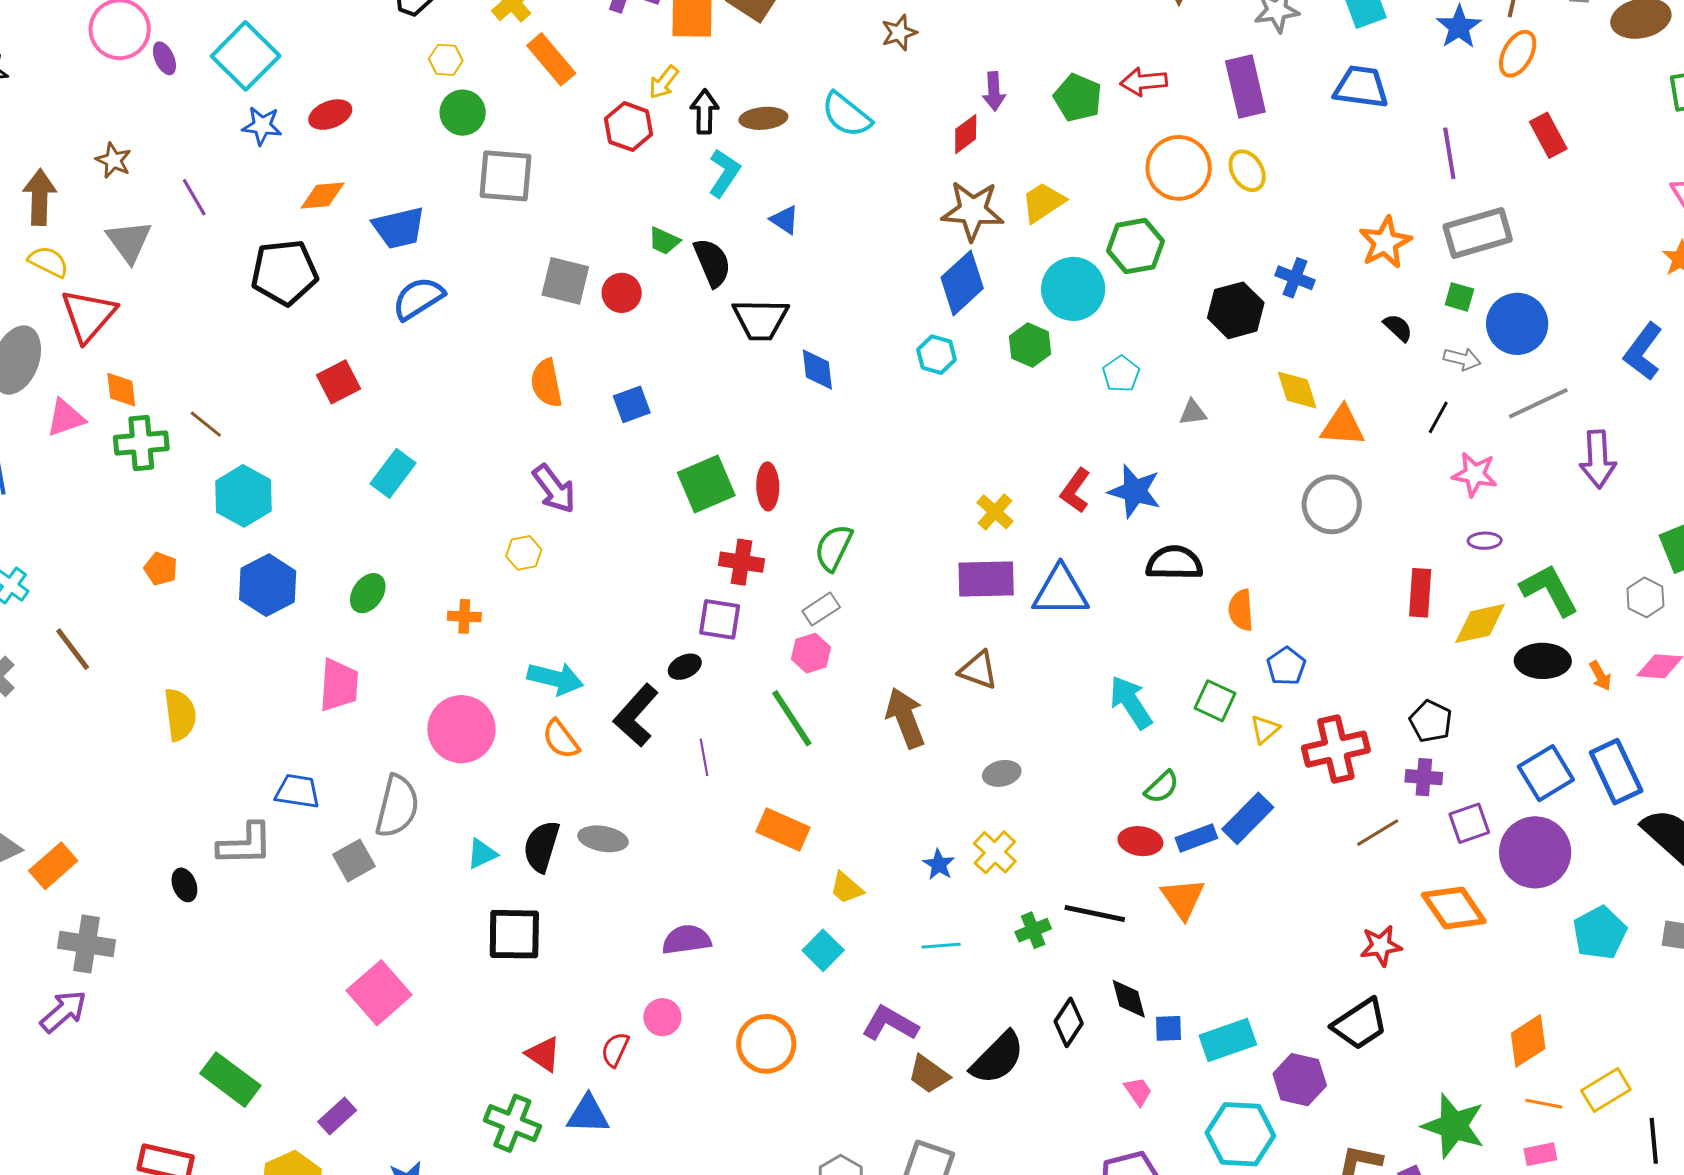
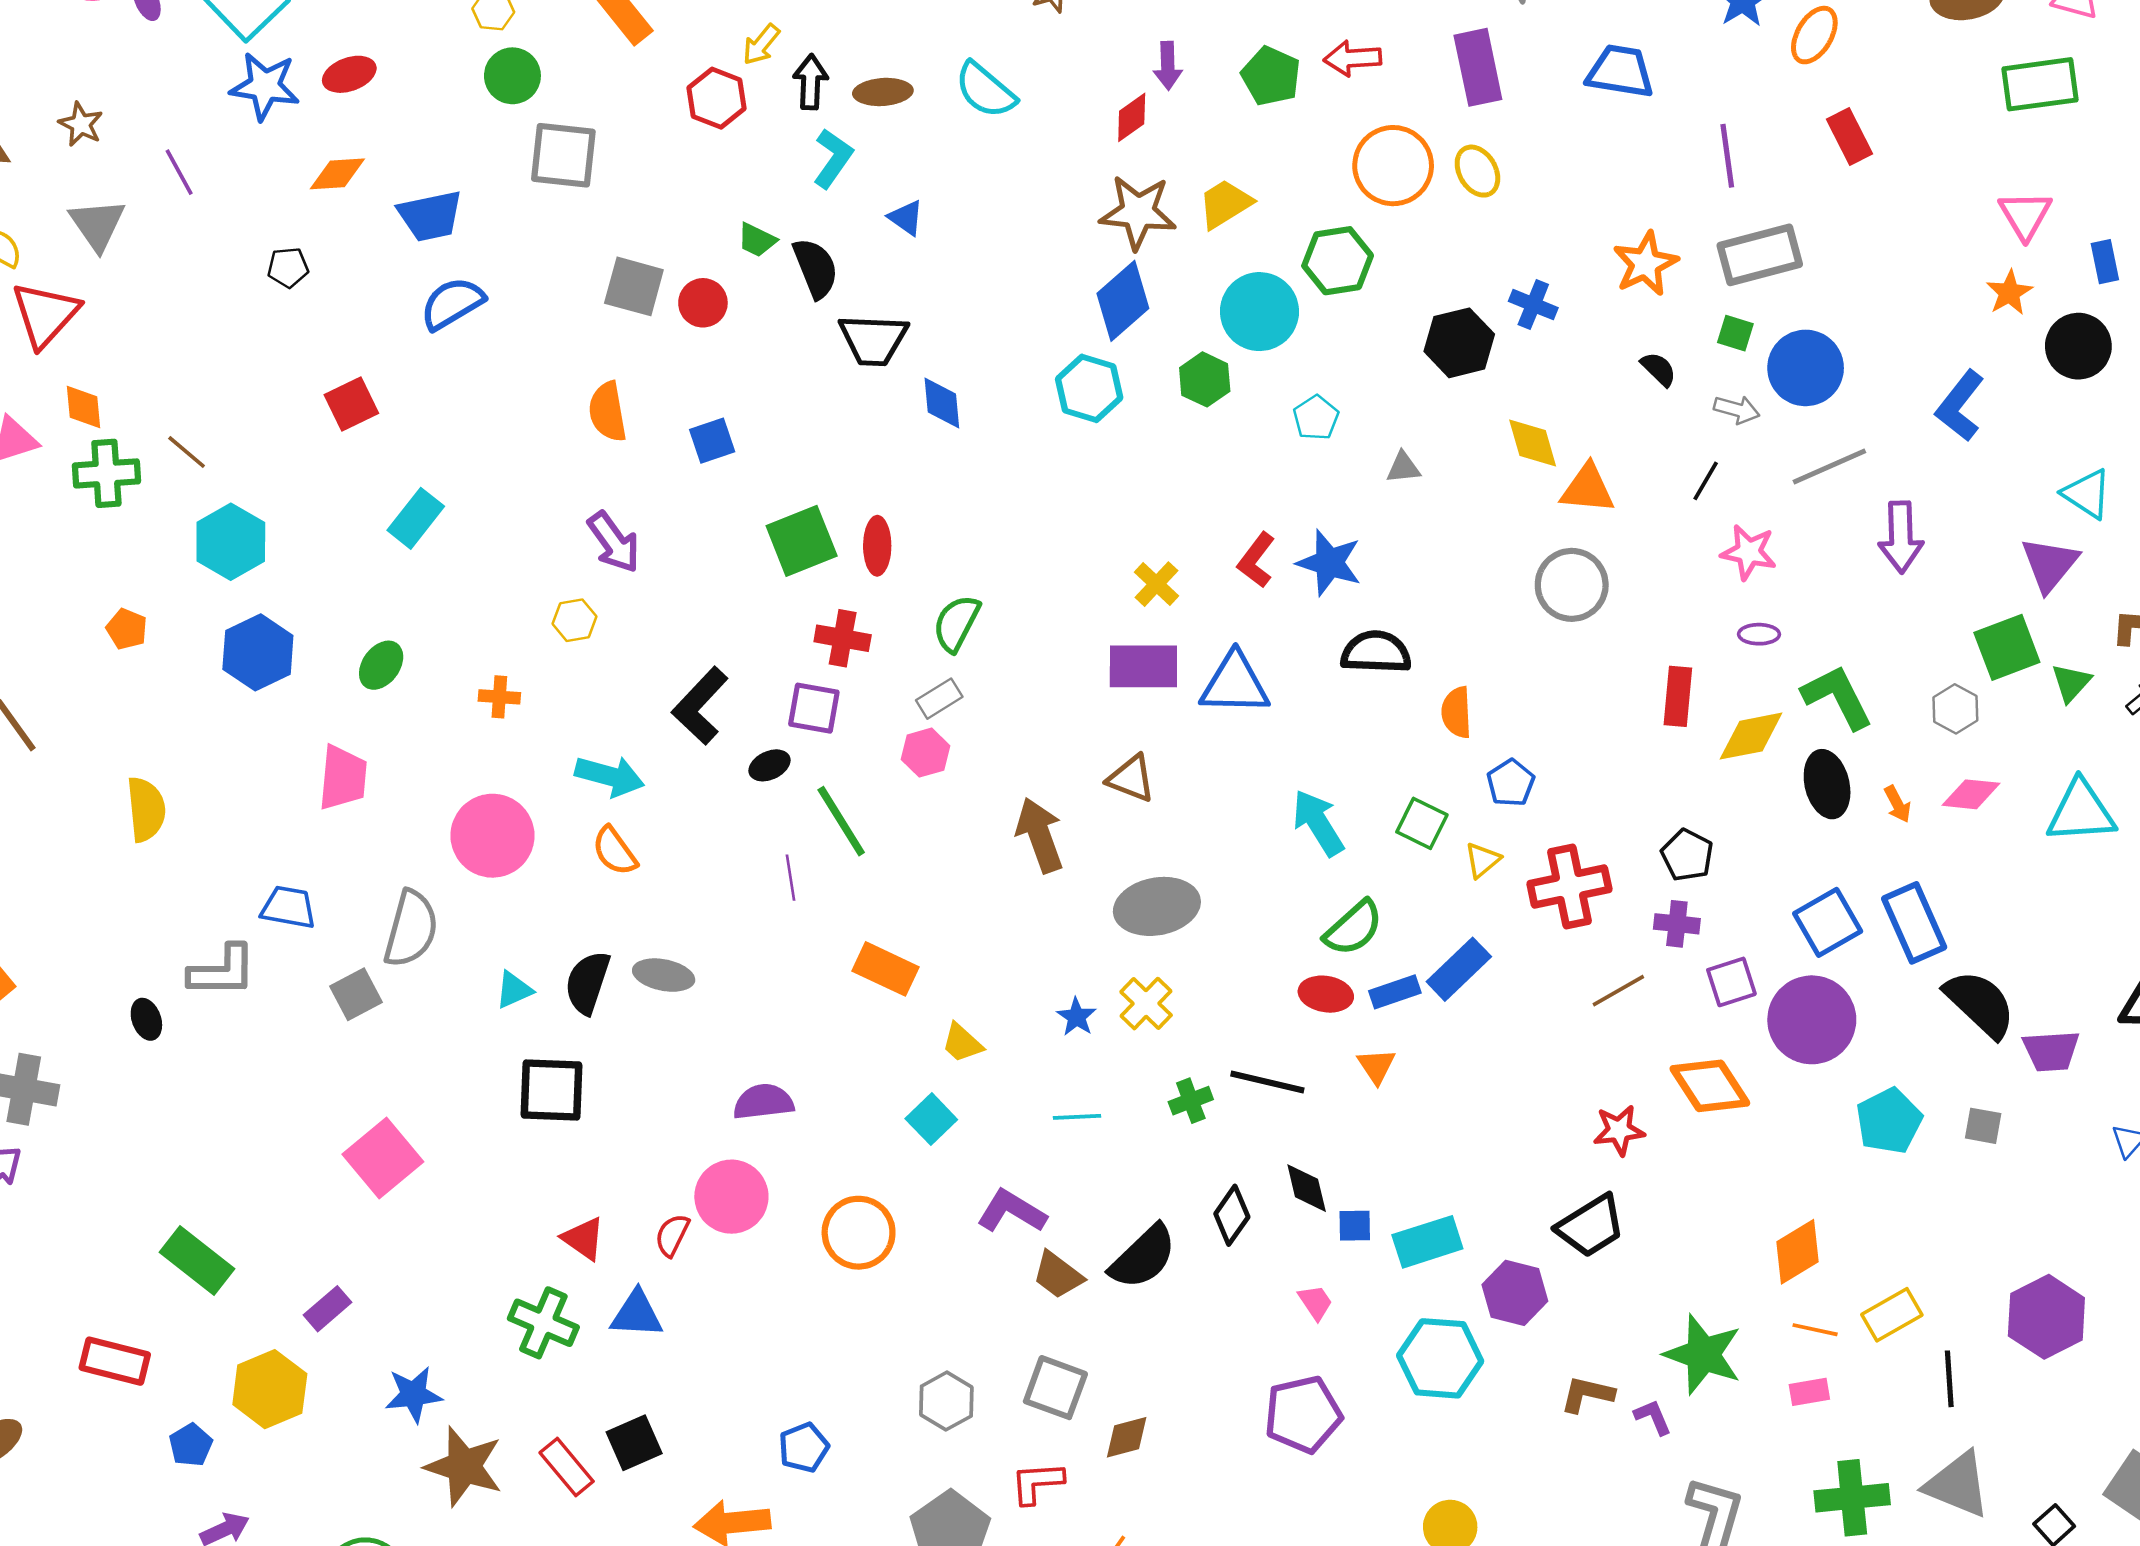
blue star: (262, 126) -> (265, 86), size x1.4
black pentagon: (284, 272) -> (288, 267), size x0.5
cyan hexagon: (936, 355) -> (1089, 388), size x1.4
black ellipse: (1543, 661) -> (1827, 784), turned 74
black L-shape: (636, 715) -> (700, 706), moved
green line: (792, 718) -> (841, 821), moved
gray ellipse: (1002, 773) -> (1157, 906), size x1.8
green semicircle: (1162, 787) -> (1354, 928), size x1.4
orange triangle: (1183, 899) -> (1376, 1066), size x0.7
pink circle: (662, 1017) -> (731, 1197), size x1.6

